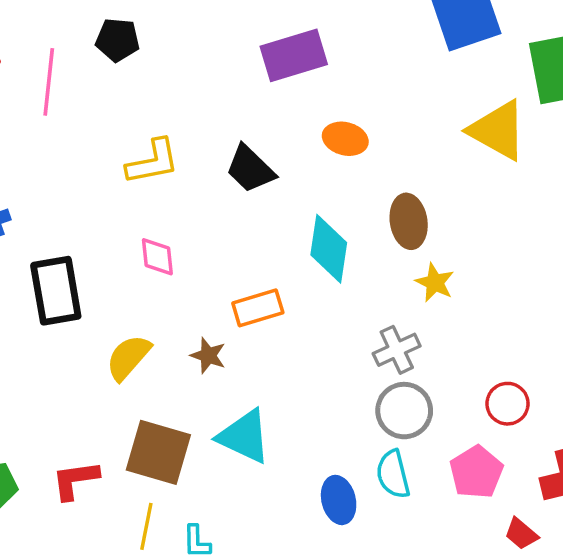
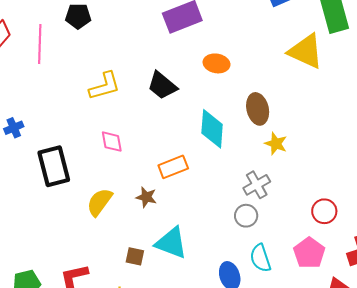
gray circle: (404, 411) -> (246, 216), moved, size x0.7
brown square: (158, 452) -> (135, 256), moved, size x0.5

